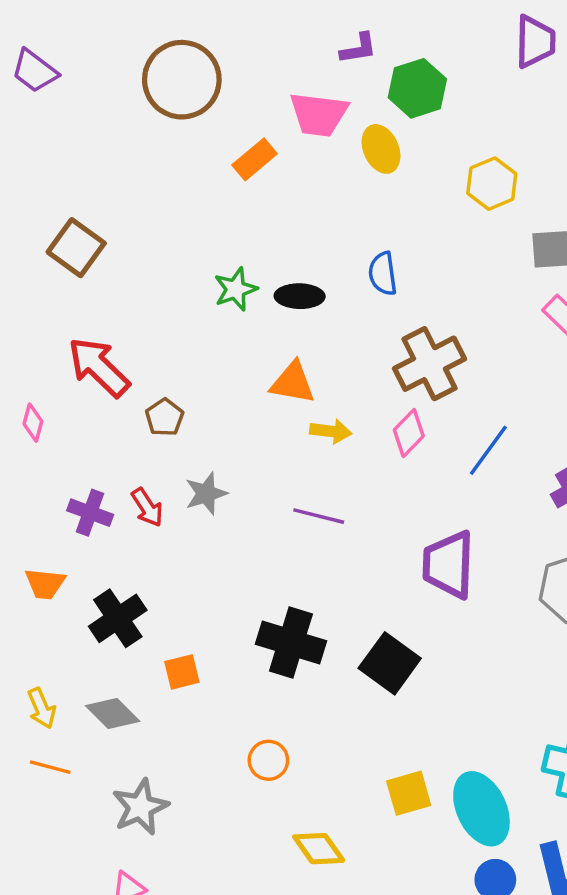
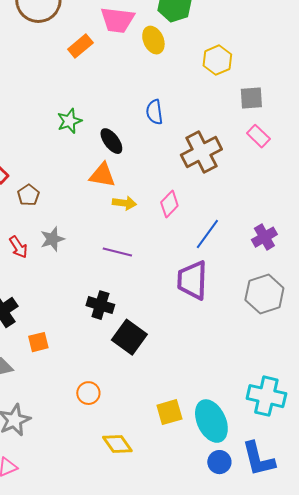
black ellipse: (300, 296) -> (111, 141), moved, turned 52
brown cross: (429, 364) -> (201, 152), moved
blue line: (488, 450) -> (207, 234), moved
black cross: (291, 643) -> (100, 305), moved, size x0.7
black square: (390, 663) -> (129, 337), moved

